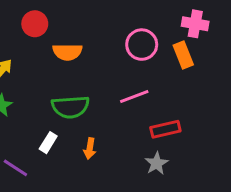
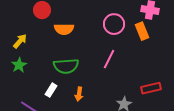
pink line: (134, 97) -> (109, 59), turned -42
red rectangle: (165, 129) -> (151, 88), moved

